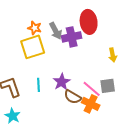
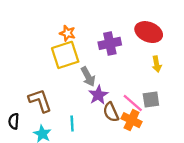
red ellipse: (89, 22) -> (149, 32), moved, turned -60
gray arrow: (56, 31) -> (88, 77), moved
cyan line: (39, 85) -> (72, 124), moved
brown semicircle: (73, 97) -> (111, 112), turned 36

